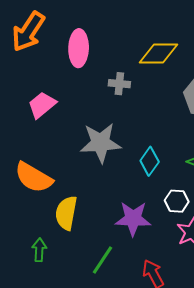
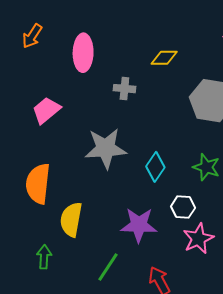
orange arrow: (28, 32) -> (32, 36), size x0.6
yellow diamond: (159, 54) -> (164, 58), size x0.7
orange semicircle: (34, 177) -> (38, 184), turned 66

